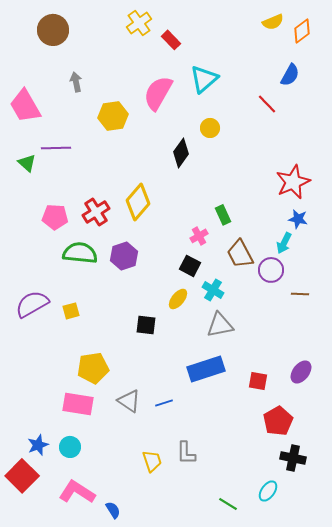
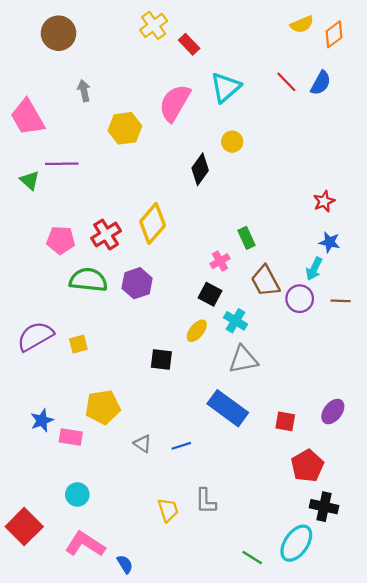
red line: (267, 104) -> (286, 82), moved
red star: (293, 182) -> (324, 201), size x0.6
brown line: (300, 294) -> (341, 301), moved
blue rectangle: (206, 369) -> (228, 408), turned 54
gray triangle: (129, 401) -> (143, 444), size x0.7
pink rectangle: (78, 404) -> (71, 437), moved, size x0.7
blue star: (38, 445) -> (42, 420), moved
cyan ellipse: (268, 491) -> (296, 543), size x1.6

